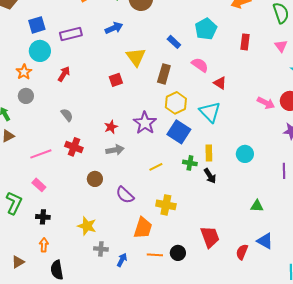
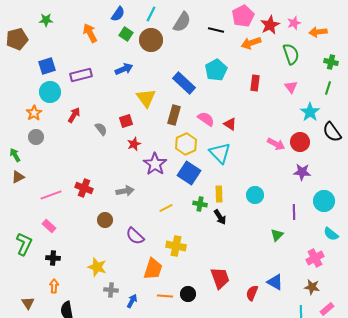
blue rectangle: (174, 42) -> (184, 83), size x1.6
pink semicircle: (200, 65) -> (206, 119), moved
gray semicircle: (67, 115) -> (101, 129), moved
red star: (111, 127) -> (134, 144), moved
green triangle: (257, 206) -> (277, 235), moved, turned -48
brown triangle: (18, 262) -> (28, 303), turned -32

